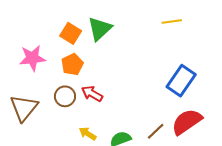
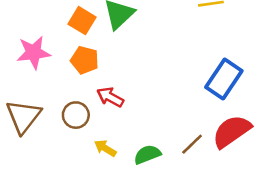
orange pentagon: (72, 64) -> (85, 60), turned -30
brown circle: (65, 96) -> (76, 115), moved

